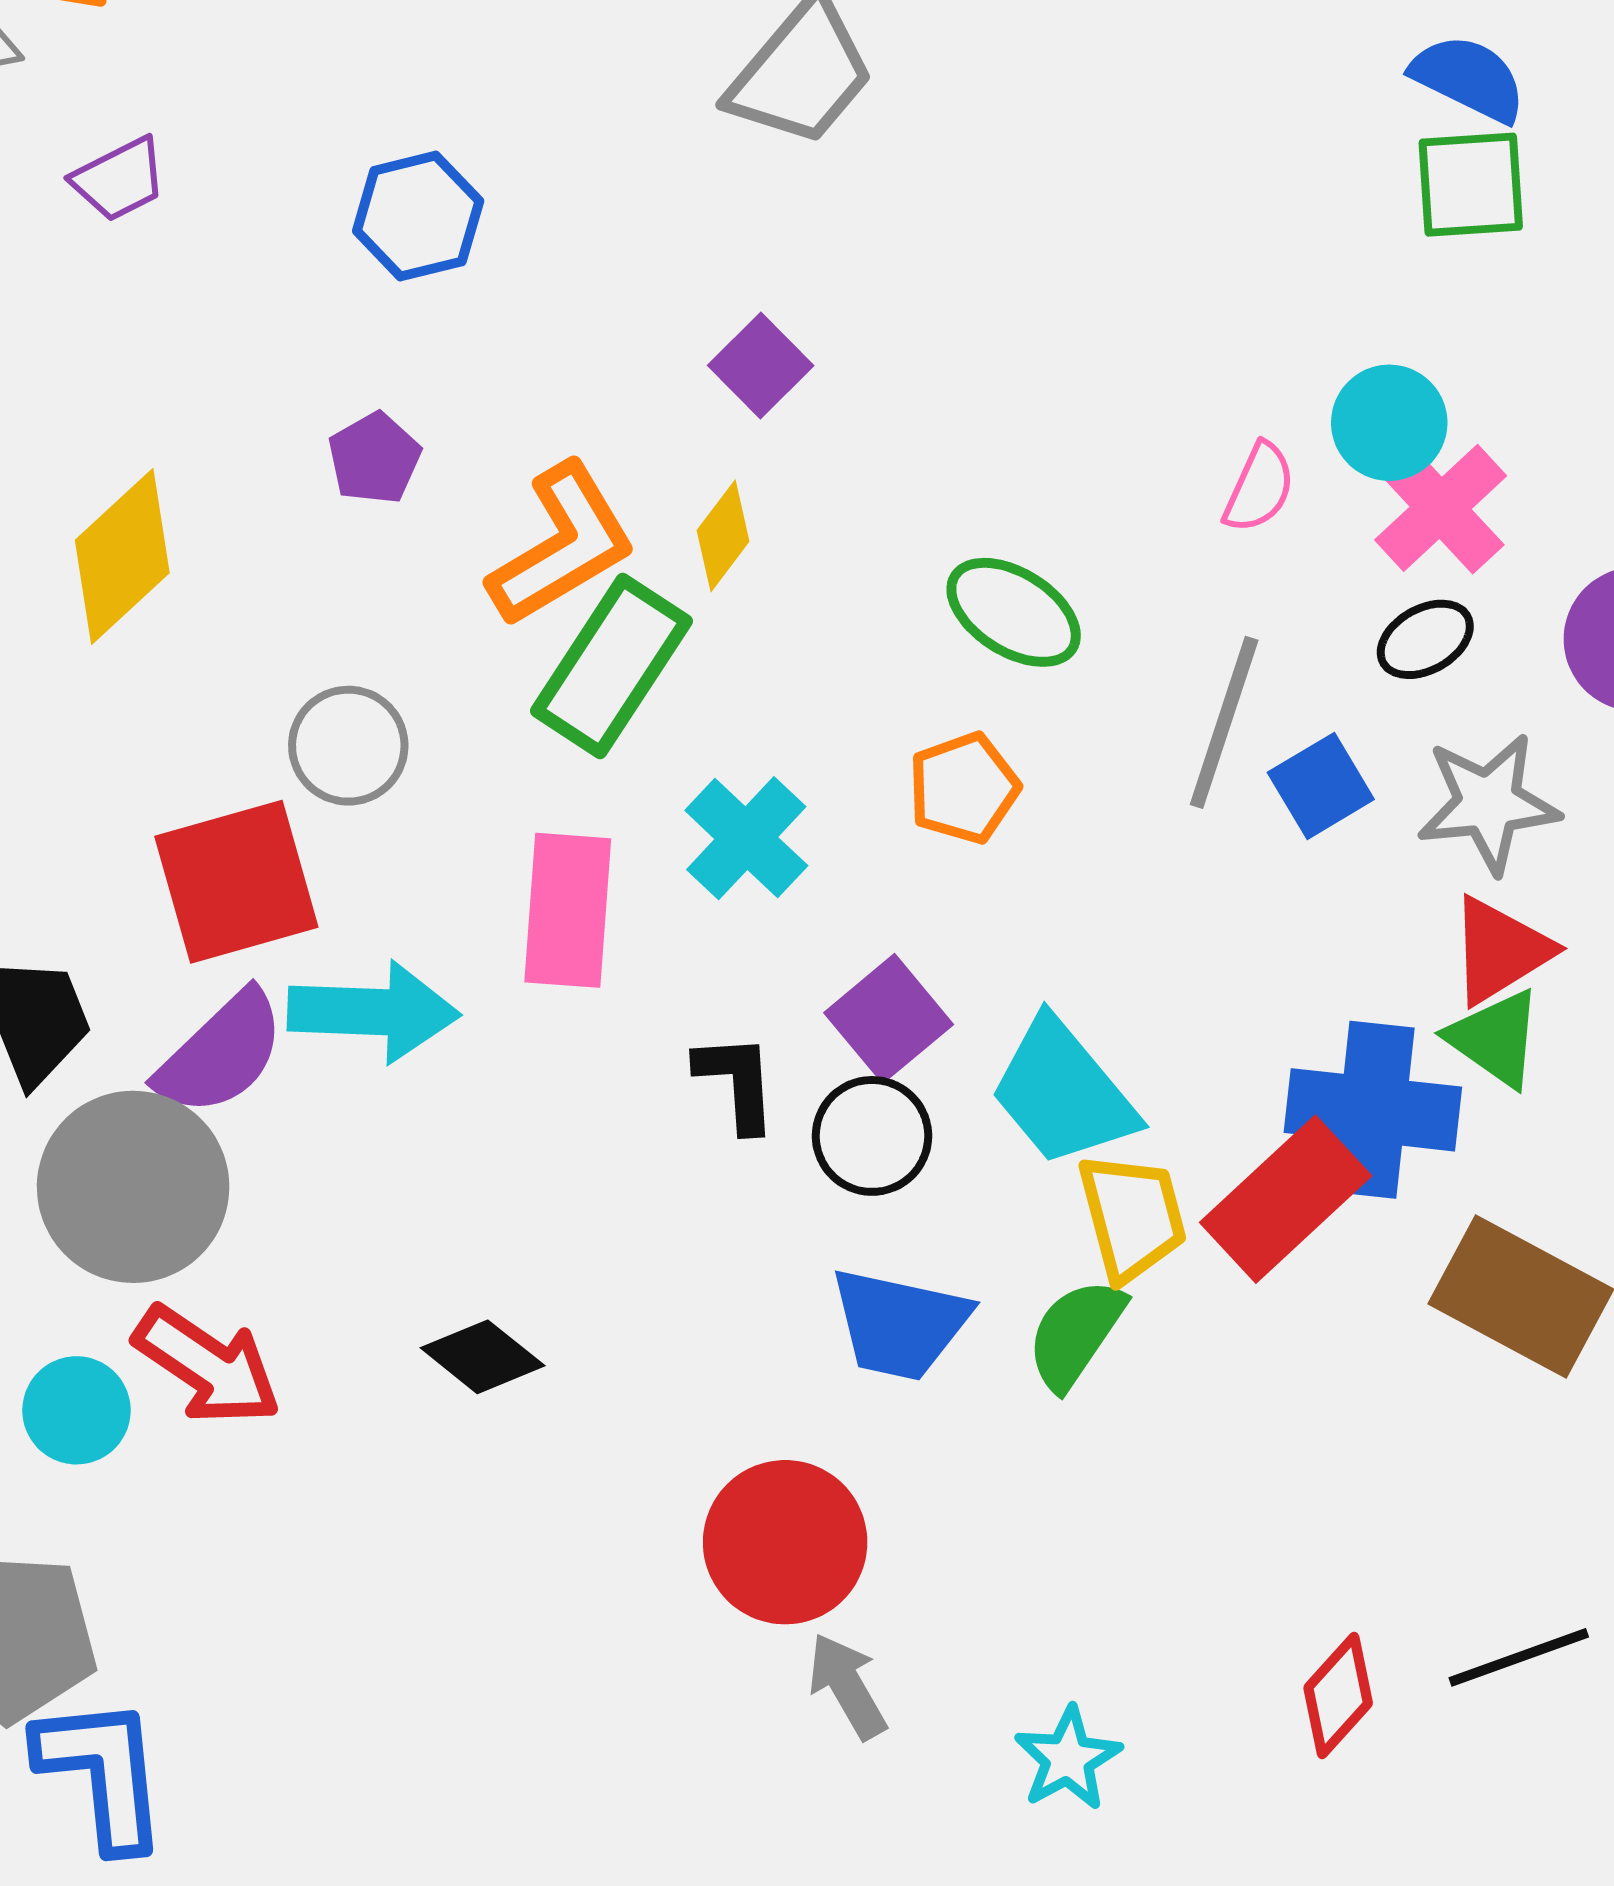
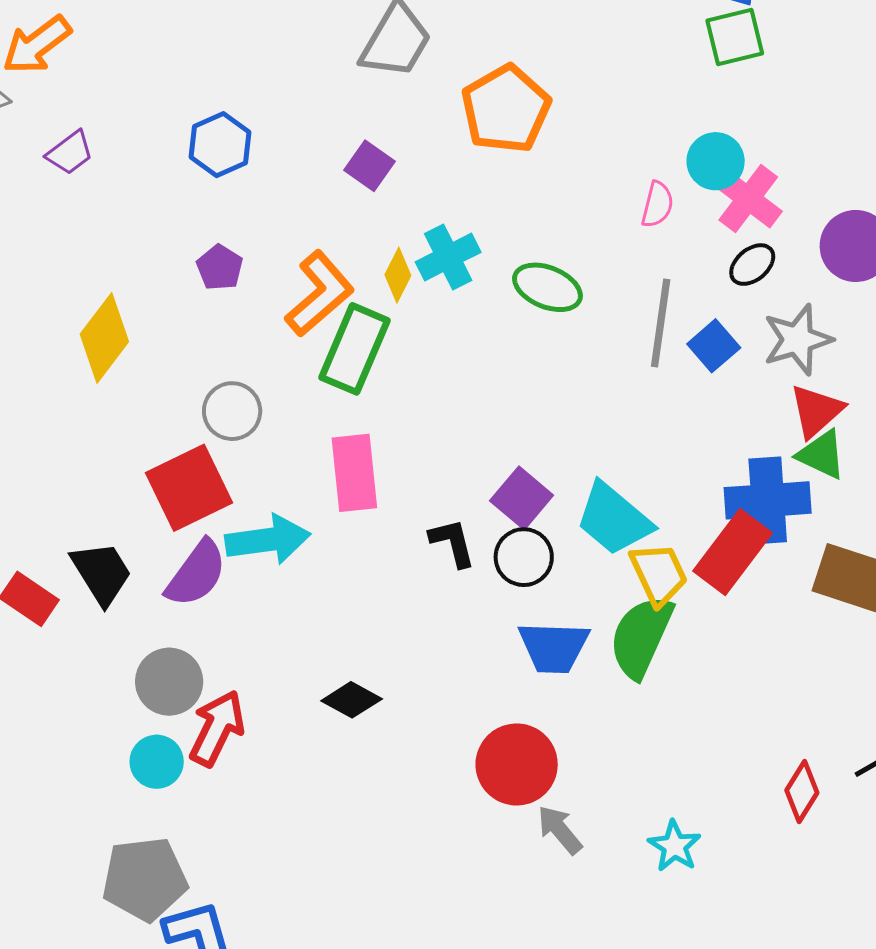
purple square: (761, 366) -> (370, 166), moved
orange pentagon: (964, 788) -> (506, 109), moved, size x1.6
cyan cross: (746, 838) -> (448, 257), moved, turned 30
gray circle: (133, 1187) -> (169, 682), moved, size x0.7
green semicircle: (1076, 1334) -> (641, 637), size x1.4
red arrow: (207, 1366) -> (217, 728), turned -88

